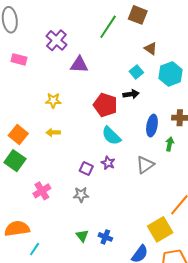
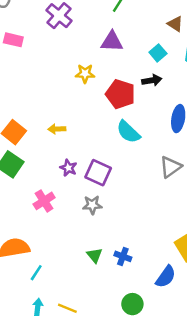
purple triangle: (79, 65) -> (112, 42), moved
yellow star: (53, 100) -> (85, 74), moved
purple star: (108, 163) -> (68, 168), moved
purple square: (86, 169) -> (98, 173), size x1.5

